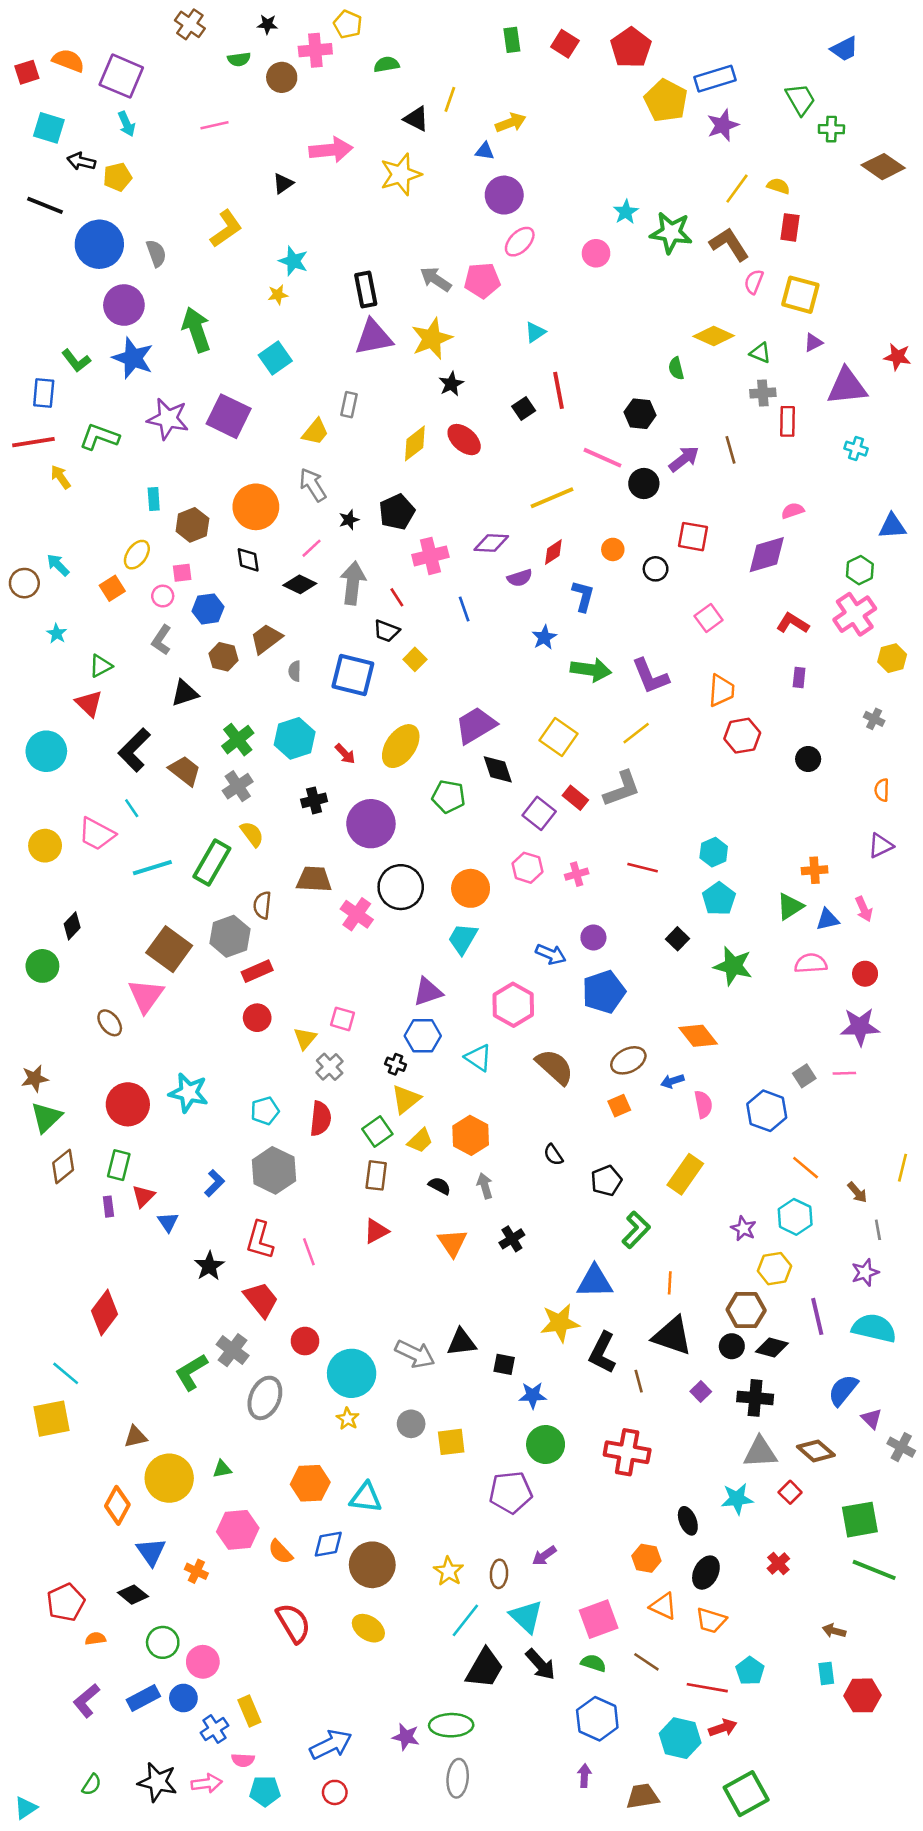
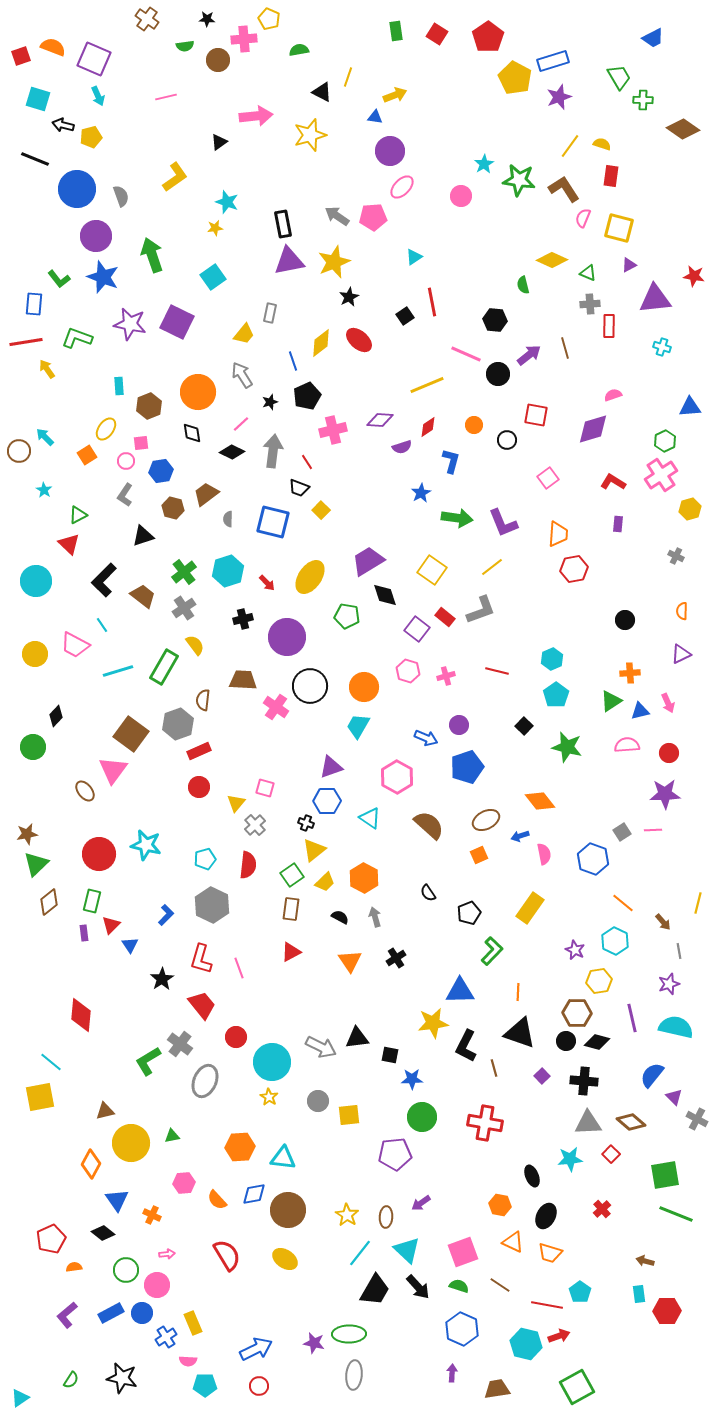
blue line: (464, 609) -> (293, 361), moved
black circle: (808, 759) -> (625, 620), moved
red diamond: (105, 1313) -> (81, 1015), turned -32
pink hexagon: (238, 1530) -> (184, 1183), size x0.7
pink arrow: (207, 1783) -> (167, 1254), moved, size x0.7

